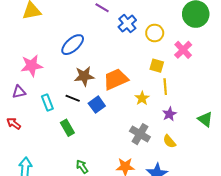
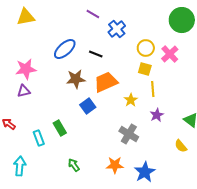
yellow circle: (155, 33) -> (146, 48), moved
purple triangle: (19, 92) -> (24, 91), moved
black line: (73, 98) -> (96, 54), moved
cyan rectangle: (47, 102) -> (39, 138), moved
yellow semicircle: (169, 141) -> (181, 146), moved

